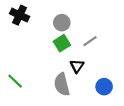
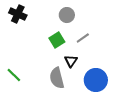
gray circle: (62, 23) -> (67, 15), moved
blue circle: (104, 87) -> (96, 80), size x1.5

